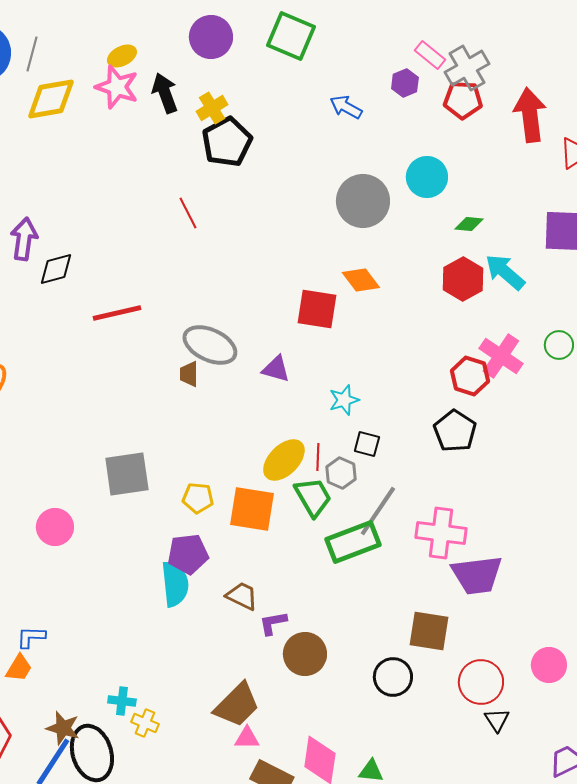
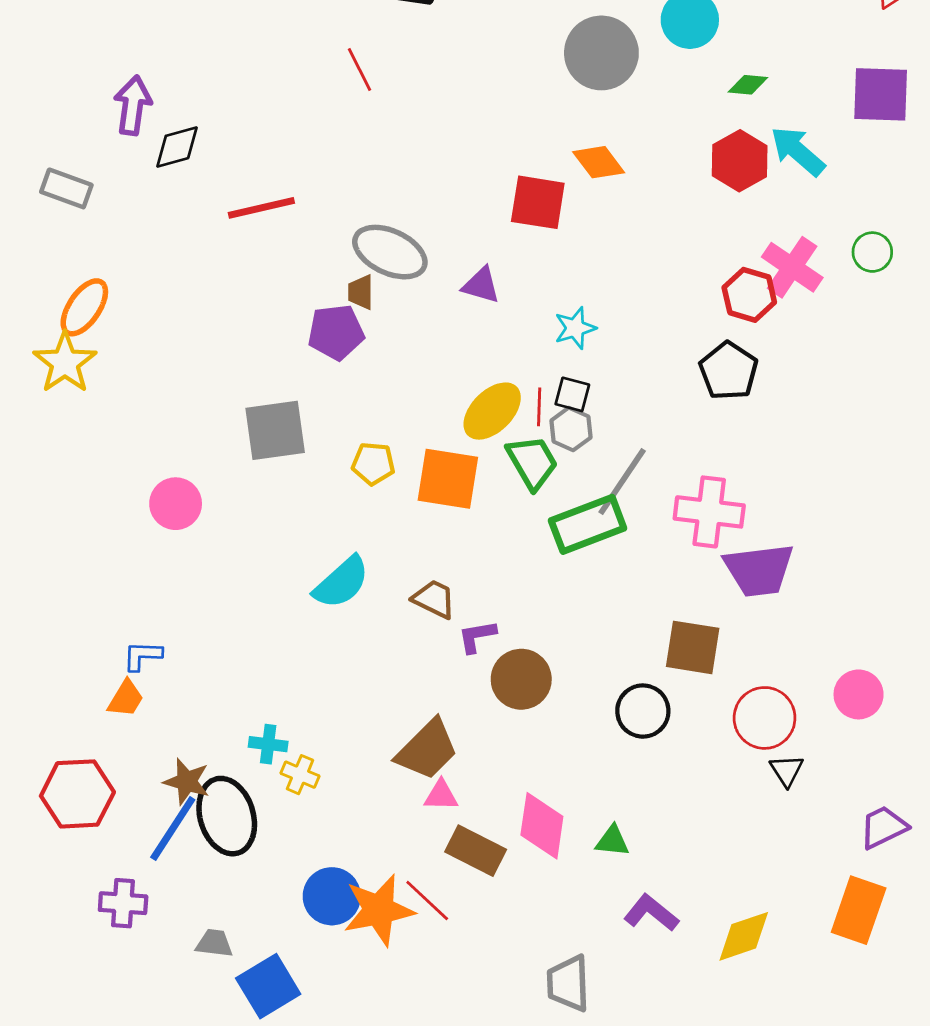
black square: (367, 444) -> (572, 394), moved
purple pentagon: (188, 554) -> (336, 332), moved
cyan semicircle: (175, 584) -> (341, 582), turned 54

